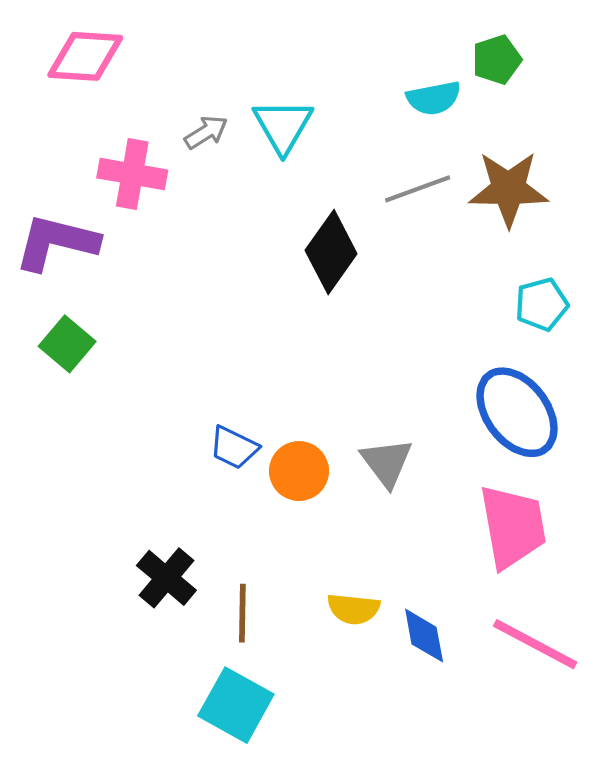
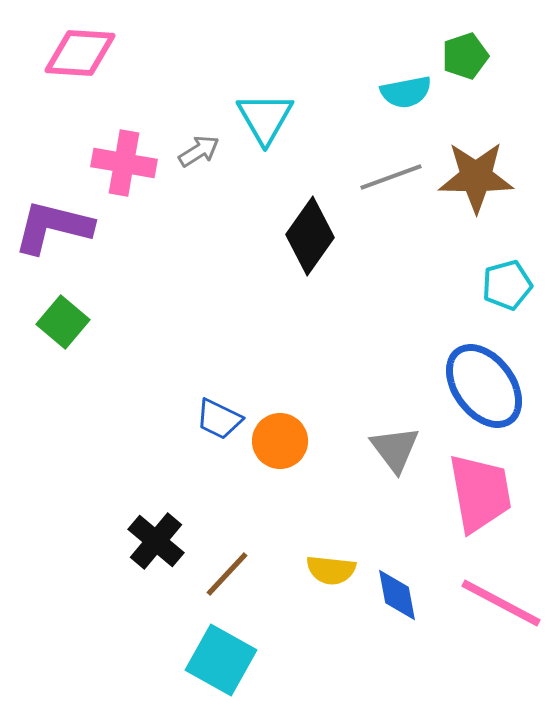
gray arrow: (206, 132) -> (199, 151), moved
gray triangle: (387, 462) -> (395, 449), moved
brown line: (242, 613) -> (227, 574), turned 42

